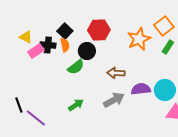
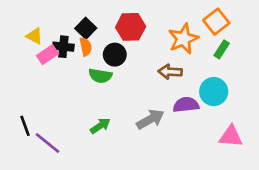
green semicircle: (76, 67) -> (100, 76), turned 48
brown arrow: (116, 73) -> (170, 72), moved
cyan circle: (165, 90) -> (214, 92), moved

